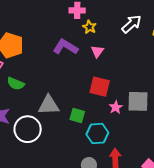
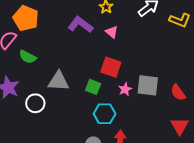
pink triangle: (97, 51) -> (112, 32), turned -32
green square: (77, 116) -> (93, 87), moved
white circle: (28, 129) -> (35, 103), size x0.7

